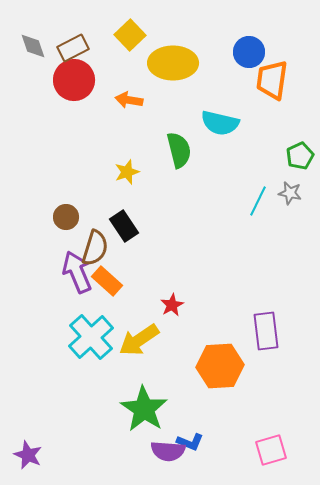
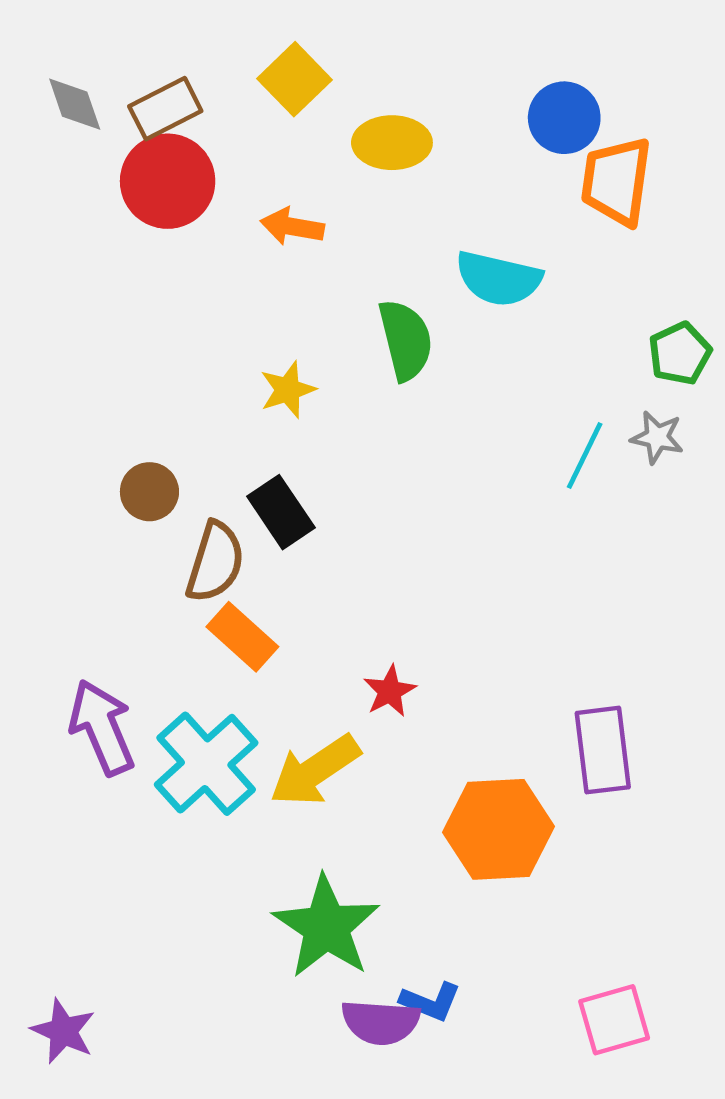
yellow ellipse: (173, 63) -> (392, 143), size x0.7
purple arrow: (77, 272) -> (102, 727), moved

